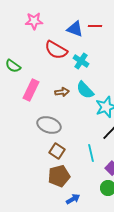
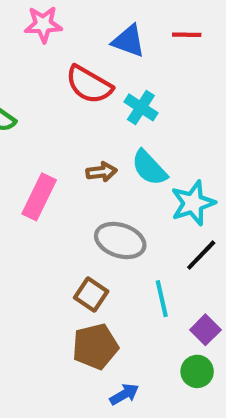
red line: (95, 26) -> (187, 35), moved
pink rectangle: (31, 90) -> (39, 197), moved
gray ellipse: (49, 125) -> (120, 240), moved

